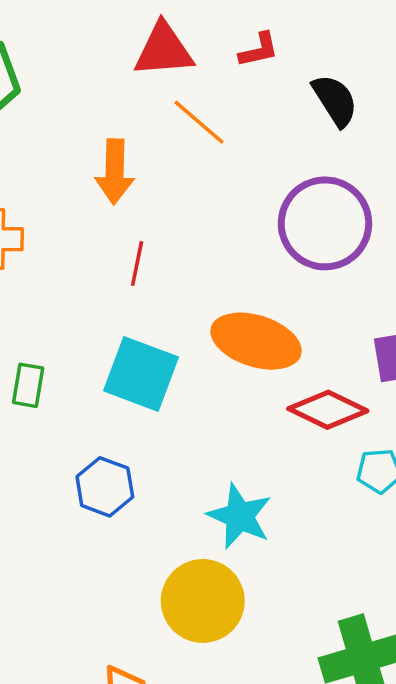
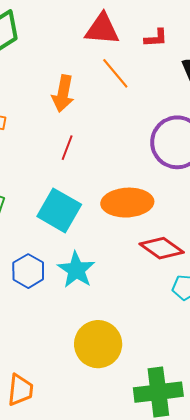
orange ellipse: (256, 341) -> (127, 203), turned -30
cyan star: (240, 516) -> (76, 270), moved
yellow circle: (203, 601) -> (98, 344), moved

